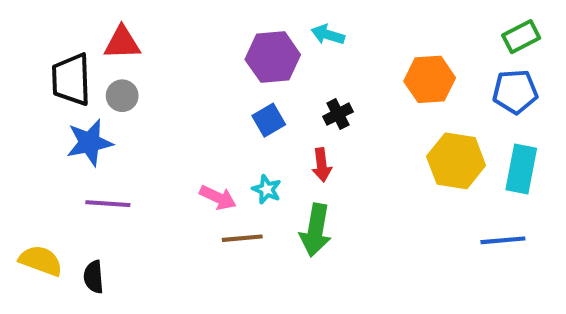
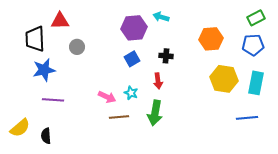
gray circle: (122, 96) -> (77, 47), moved
black cross: (338, 114) -> (166, 56), turned 32
yellow semicircle: (41, 261) -> (20, 128), turned 120

